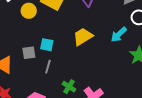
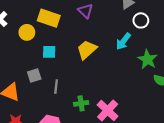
cyan square: (47, 45) -> (49, 52), moved
green cross: (69, 87) -> (81, 103), turned -32

